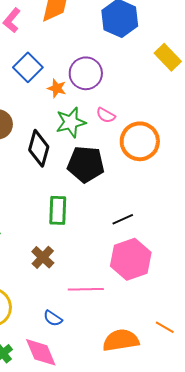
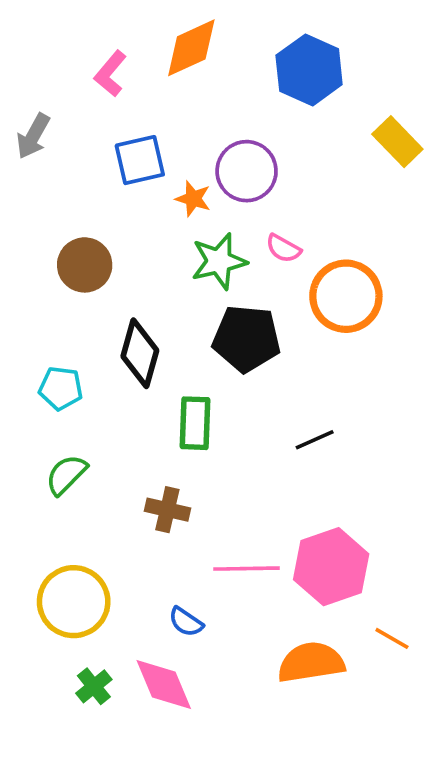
blue square: (28, 67) -> (140, 160), turned 32
black diamond: (39, 148) -> (140, 353), moved
brown cross: (43, 257) -> (167, 510), turned -30
pink hexagon: (131, 259) -> (331, 567), moved

